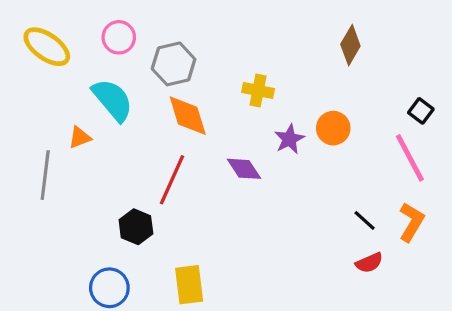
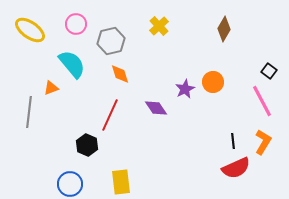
yellow cross: (258, 91) -> (159, 26), moved, turned 36
orange diamond: (188, 116) -> (120, 74), size x0.7
black line: (365, 220) -> (233, 141), turned 42
red semicircle: (369, 263) -> (236, 168), size x1.6

